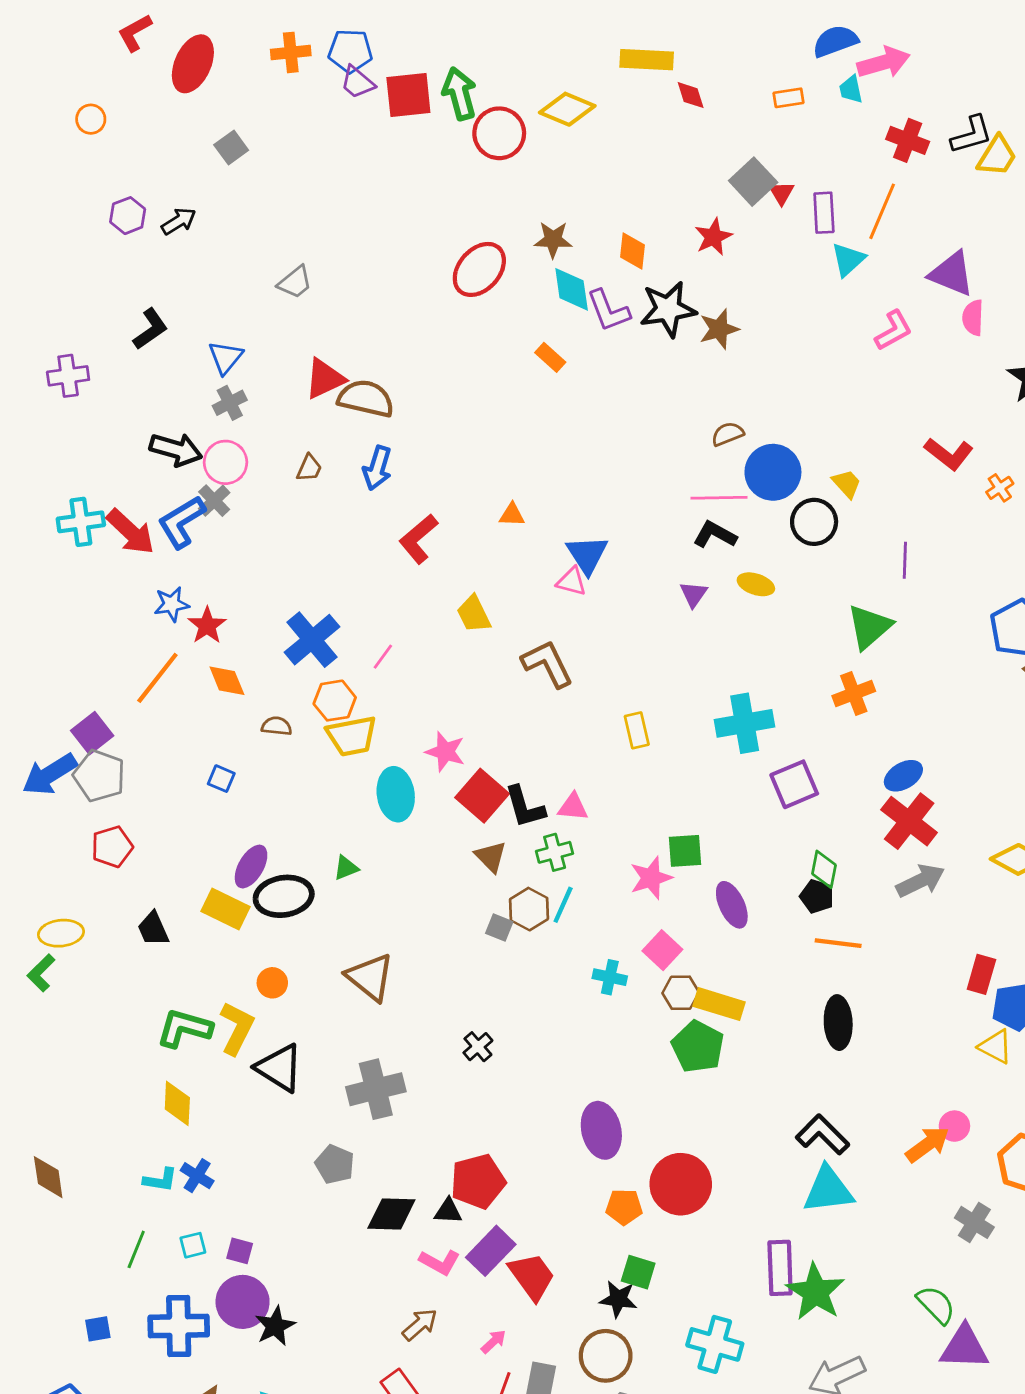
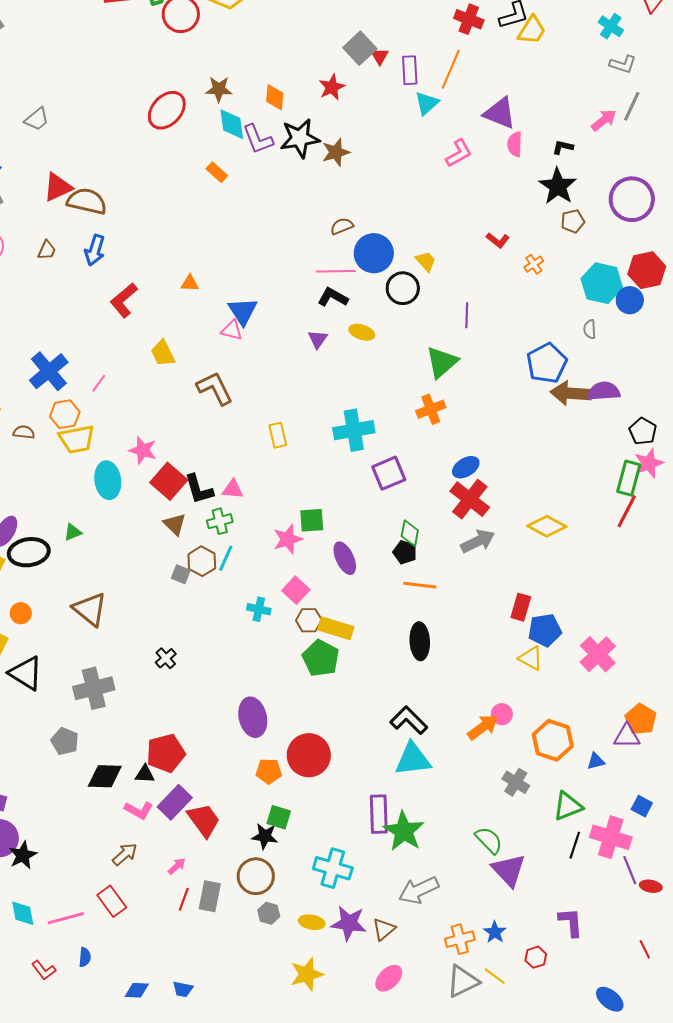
red L-shape: (949, 454) -> (498, 240), size x0.7
purple triangle: (964, 1347) -> (509, 870), turned 45

